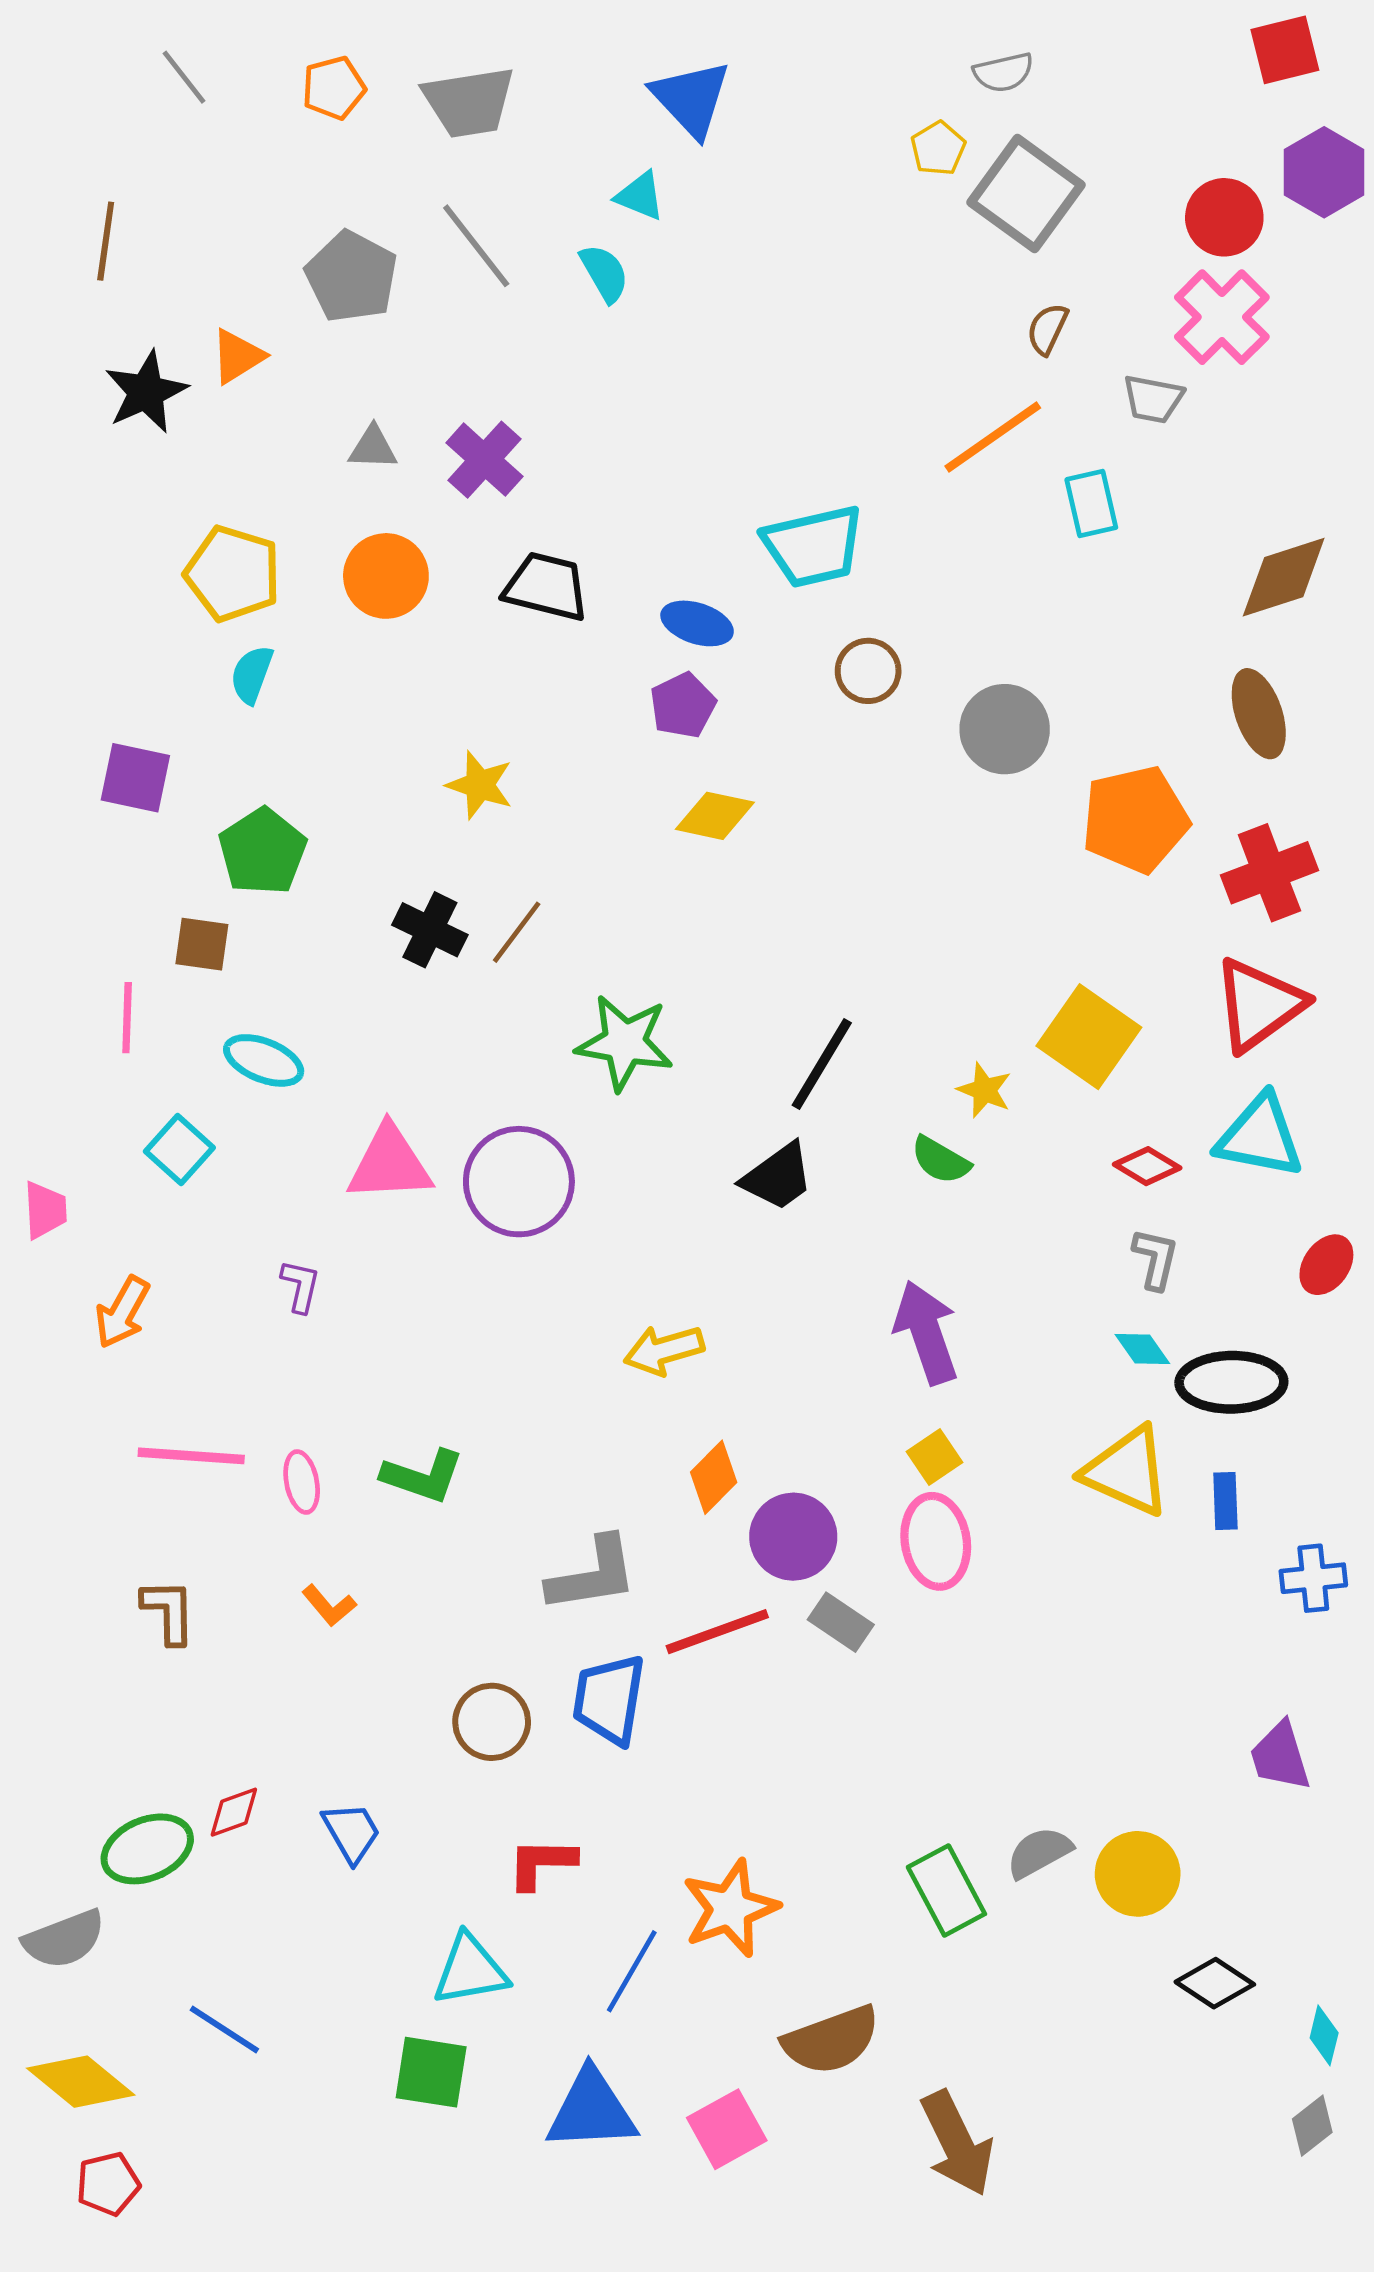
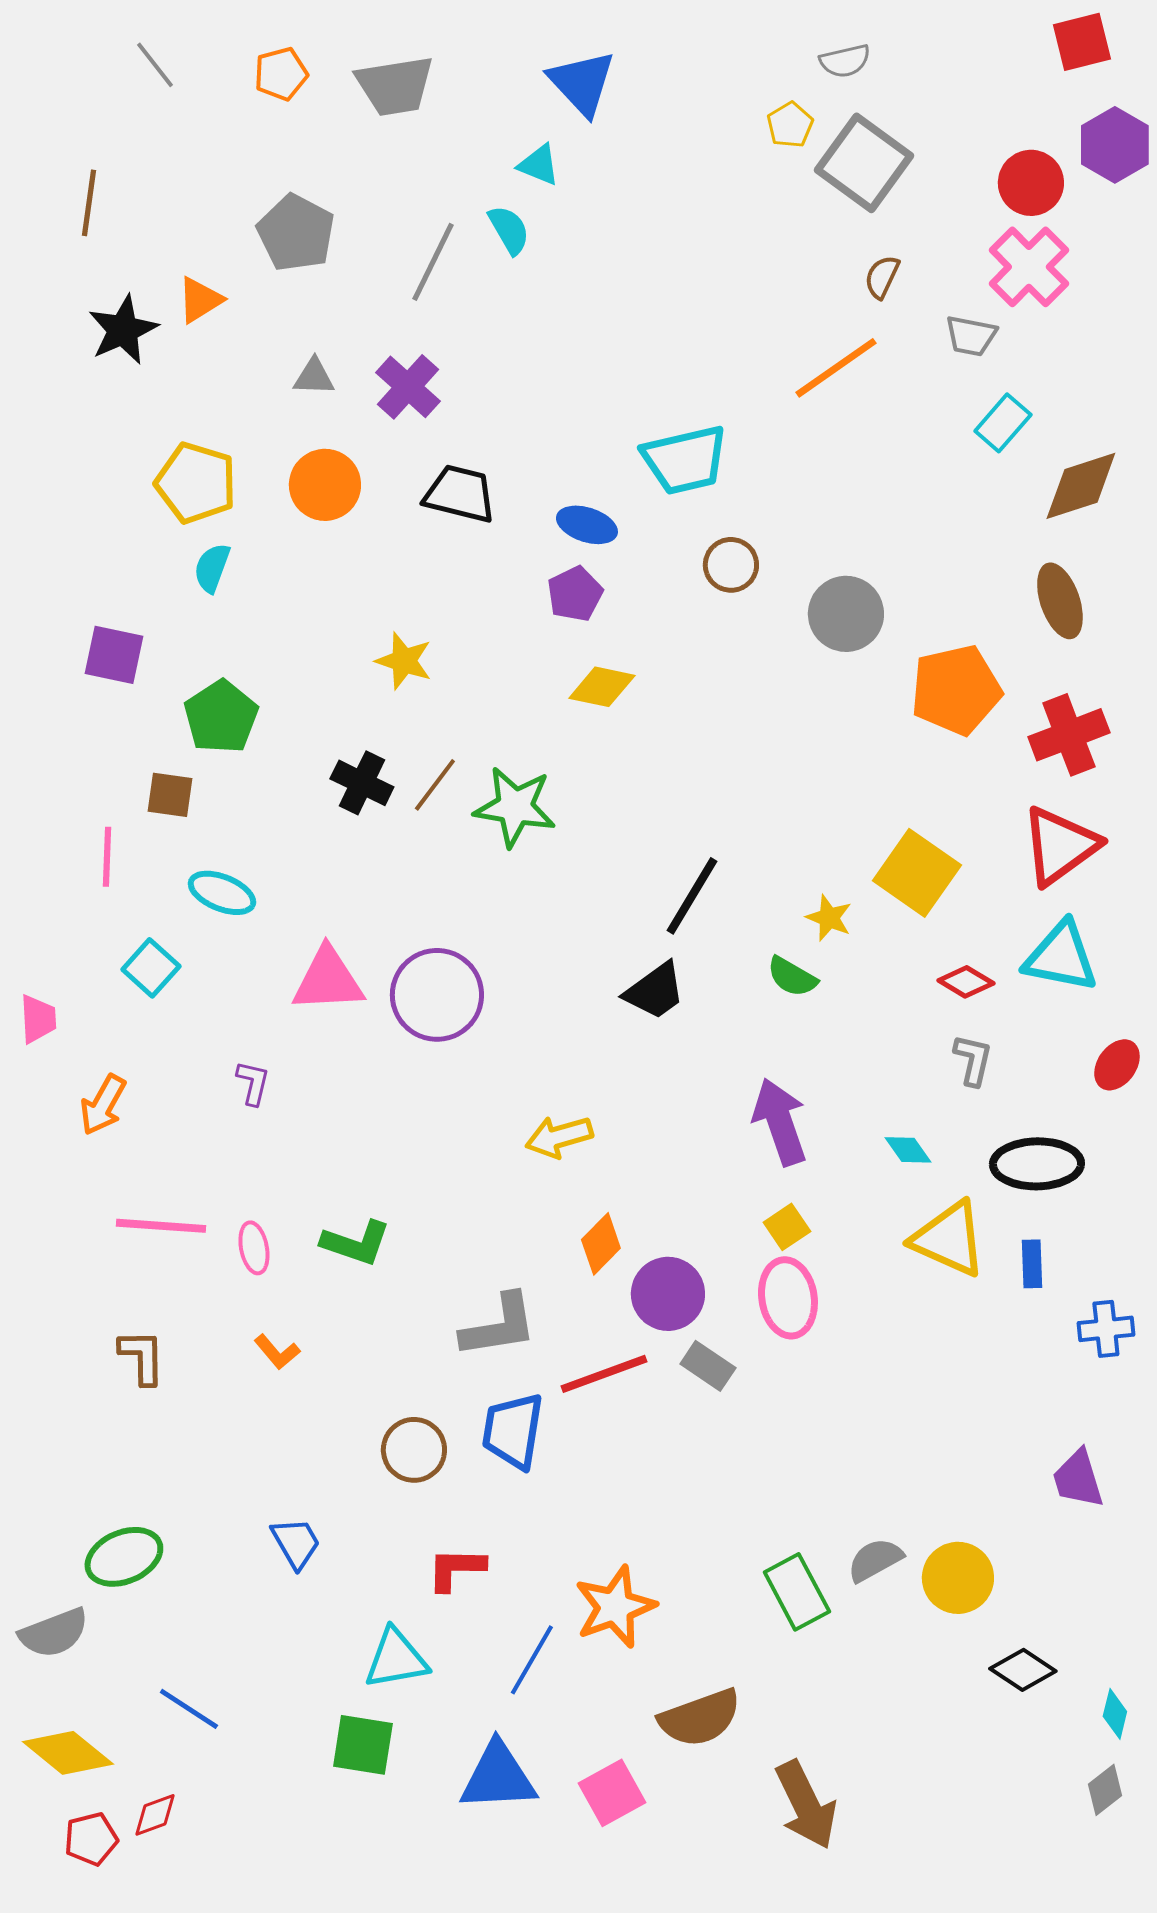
gray line: (476, 246) -> (433, 262), moved, turned 64
cyan rectangle: (1091, 504) -> (1003, 423), moved, turned 54
green star: (625, 1043) -> (515, 807), moved
cyan diamond: (1142, 1349) -> (908, 1150), moved
red diamond: (234, 1812) -> (155, 1815), moved

